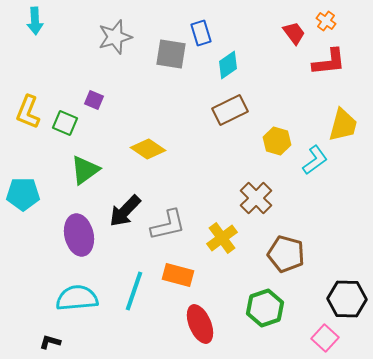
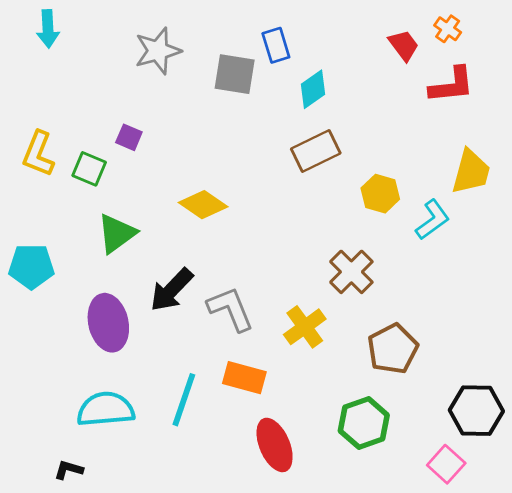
gray L-shape: (168, 225) -> (231, 309), turned -99
brown pentagon: (286, 254) -> (393, 349), turned 30

